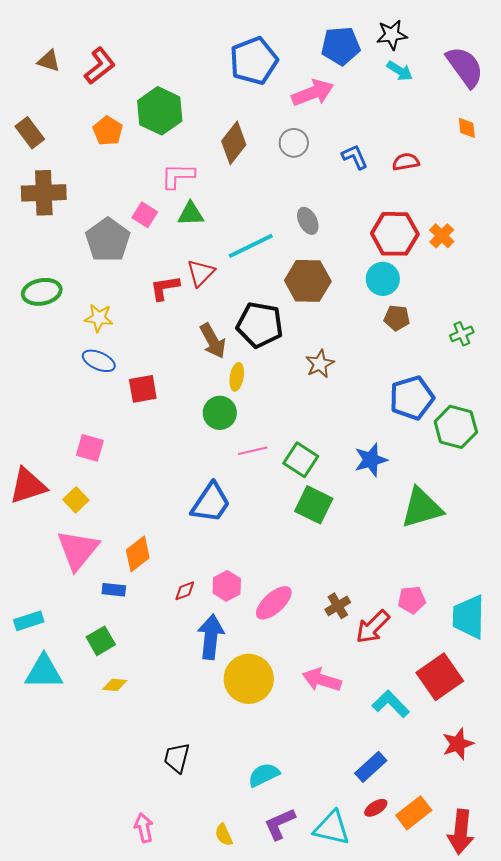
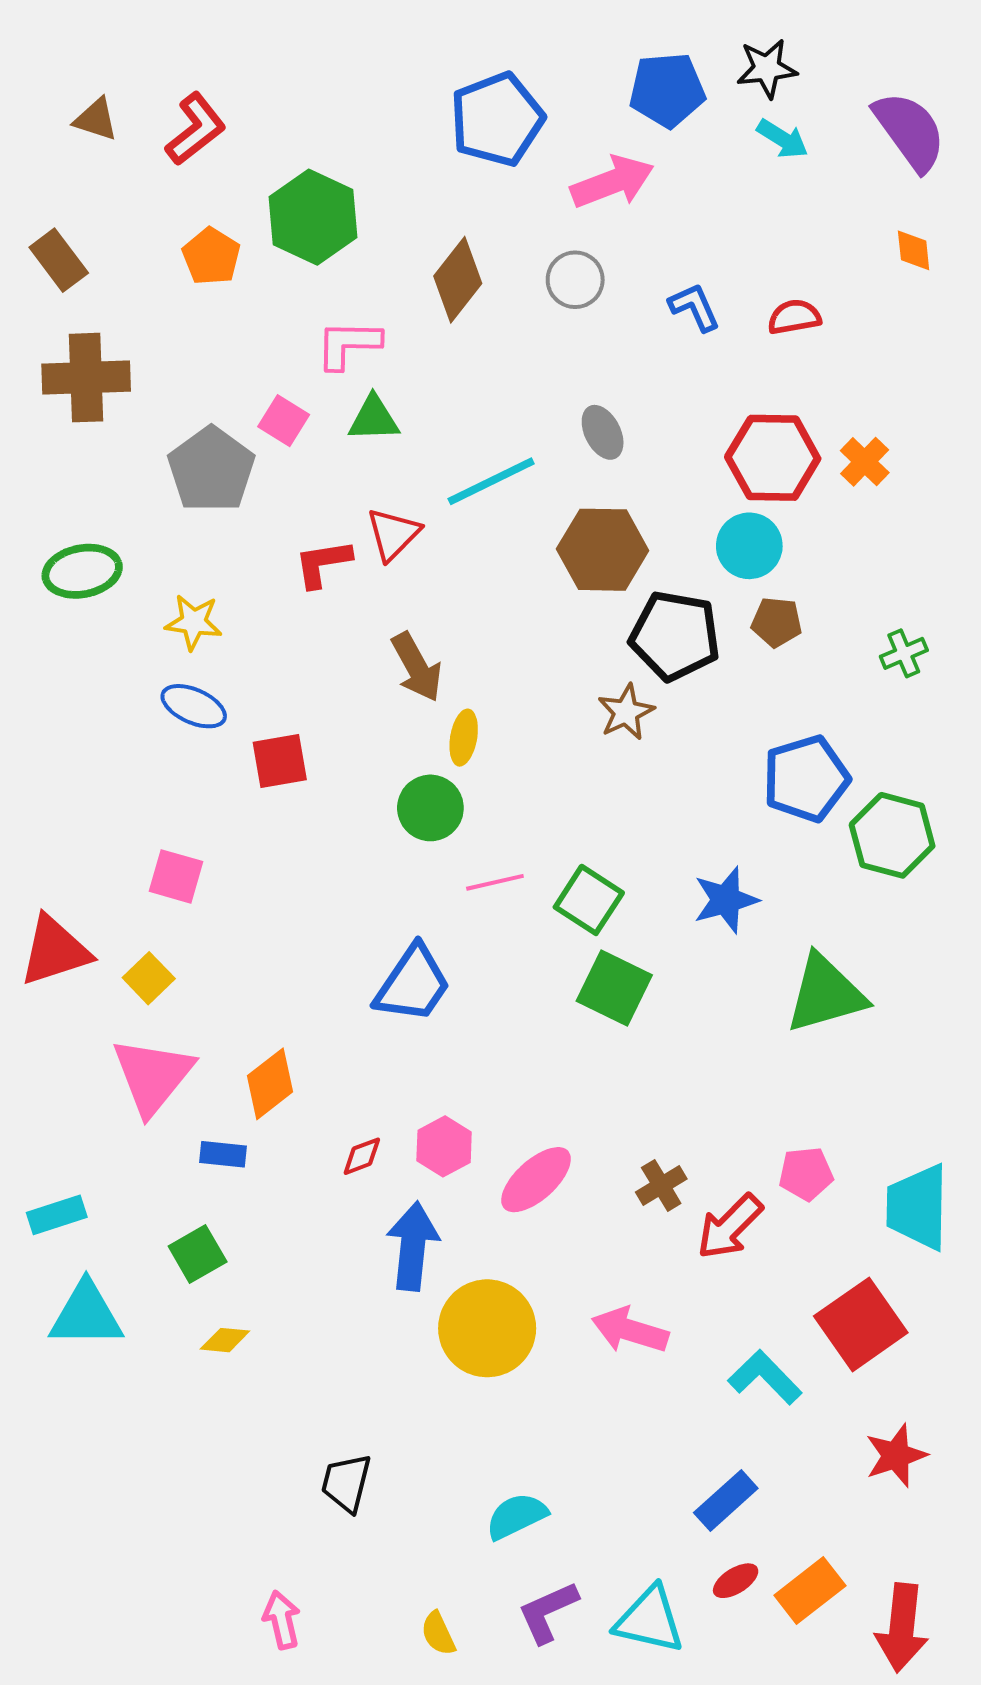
black pentagon: (260, 325) -> (675, 636), moved

